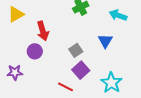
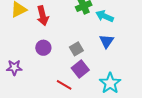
cyan arrow: (118, 15) -> (105, 16), moved
red arrow: (43, 31) -> (43, 16), moved
purple circle: (35, 51) -> (43, 48), moved

